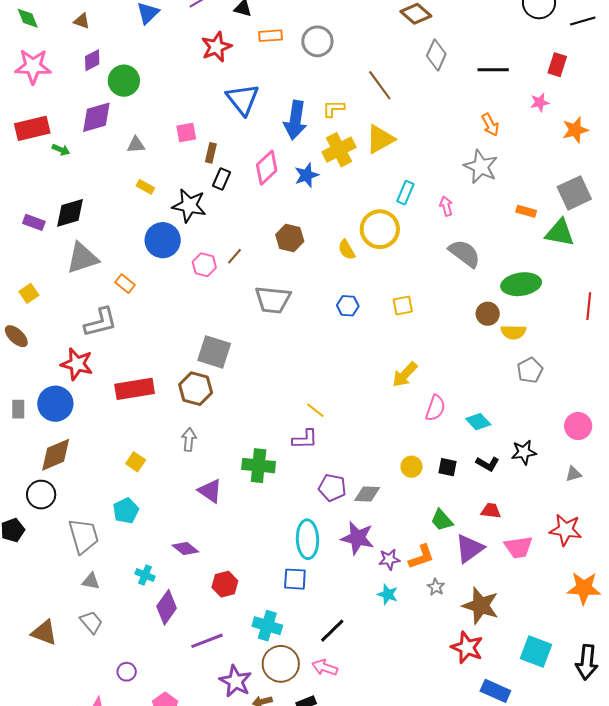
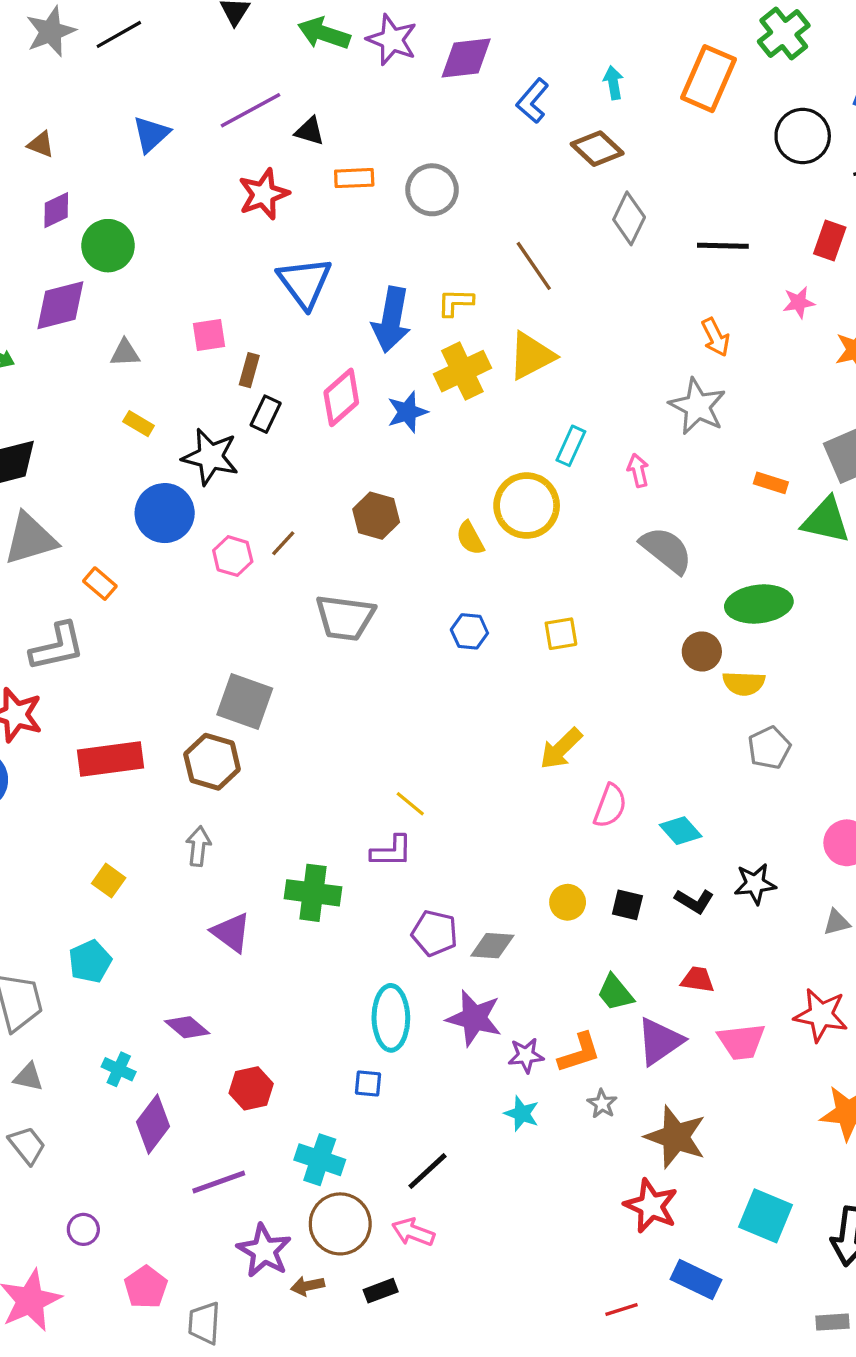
blue square: (295, 579) -> (368, 1084), size x0.7

